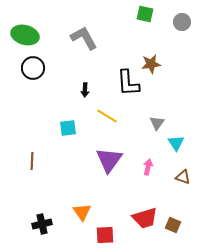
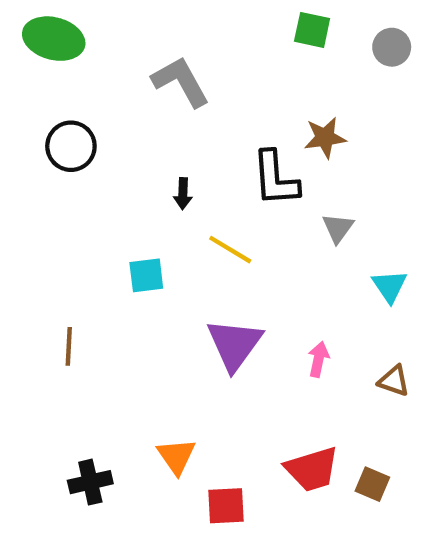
green ellipse: (25, 35) -> (54, 39), moved
gray triangle: (157, 123) -> (338, 228), moved
cyan triangle: (176, 143) -> (390, 286), moved

